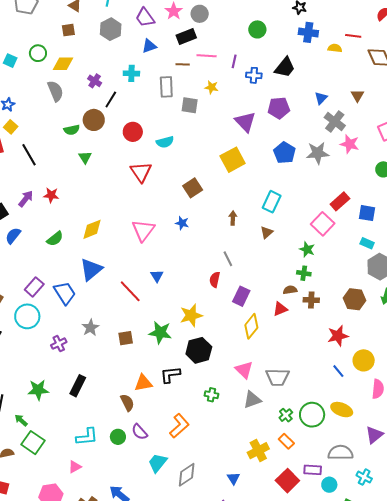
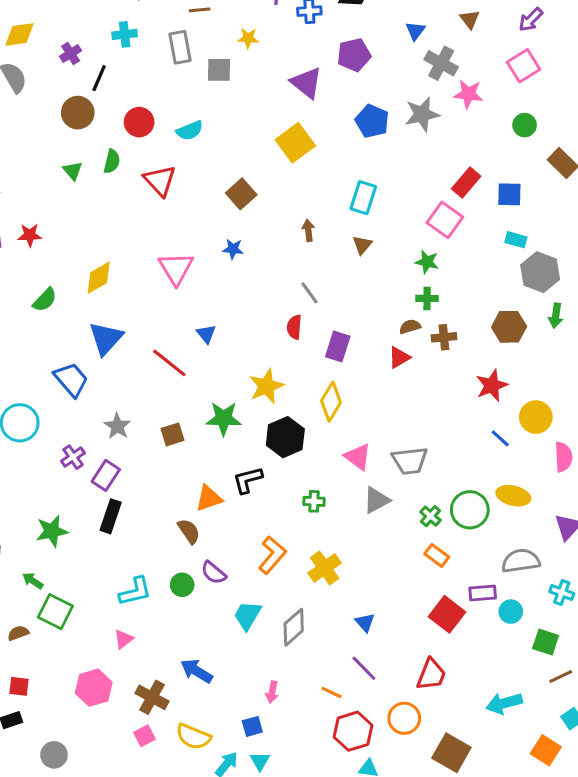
purple cross: (95, 81) -> (71, 54), turned 32
green semicircle: (72, 130) -> (112, 161), moved, turned -56
purple rectangle: (34, 287) -> (106, 475), moved
yellow diamond: (251, 326) -> (331, 402), moved
yellow cross: (258, 451) -> (325, 568), moved

